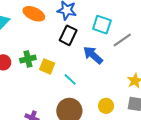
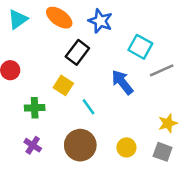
black rectangle: (68, 35) -> (77, 52), moved
green cross: (28, 59) -> (35, 108), moved

